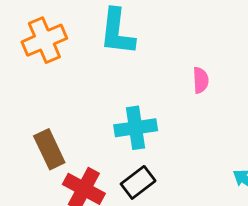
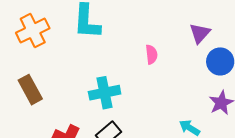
brown rectangle: (49, 149) -> (30, 90), moved

